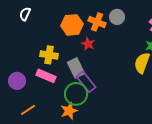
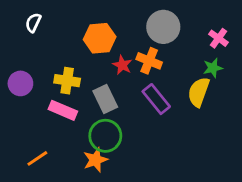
gray circle: (117, 17) -> (163, 27), size x1.5
orange cross: (97, 22) -> (149, 61), moved
purple circle: (17, 81) -> (20, 83), moved
purple rectangle: (86, 82) -> (156, 99), moved

